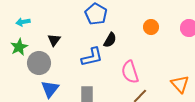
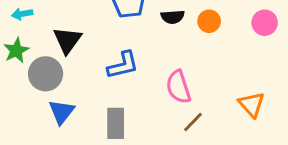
black triangle: (54, 40) -> (67, 40), size x1.5
black semicircle: (110, 40) -> (173, 17), moved, turned 56

